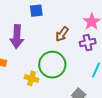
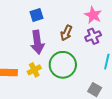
purple arrow: (17, 37) -> (37, 42), moved
yellow cross: (31, 78) -> (34, 70), moved, turned -32

